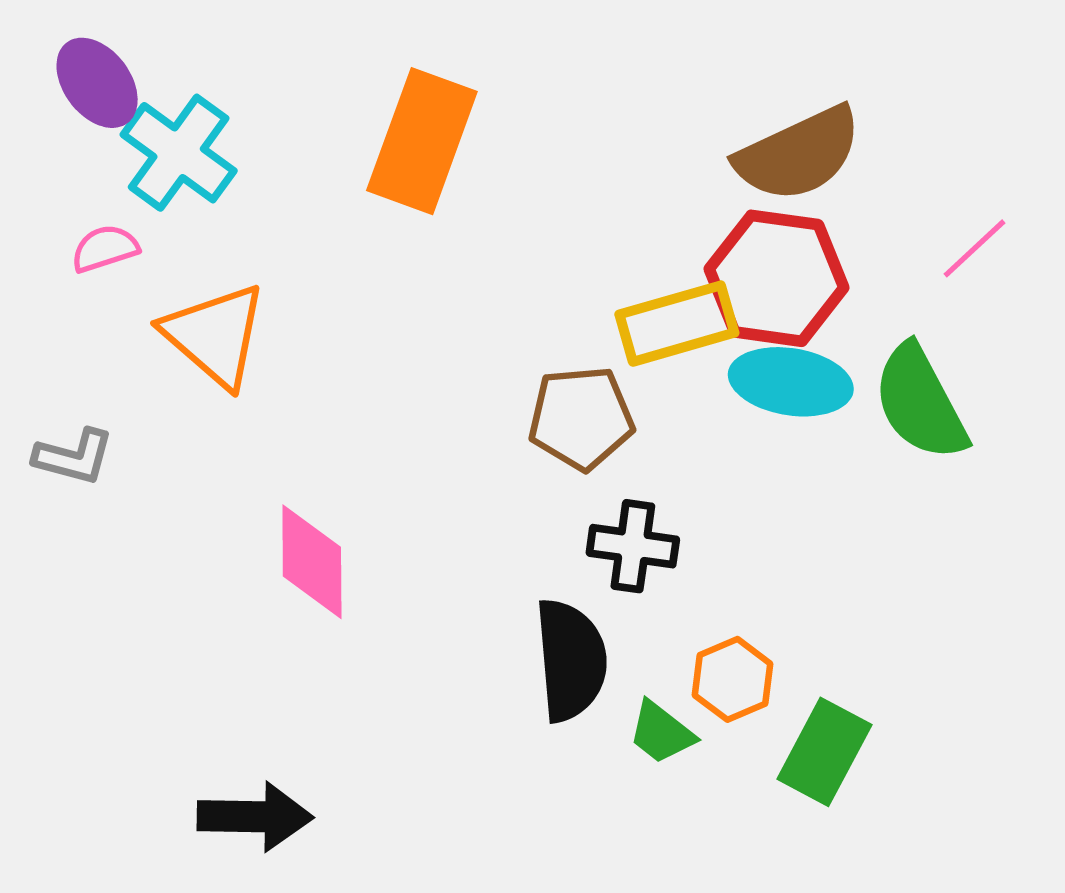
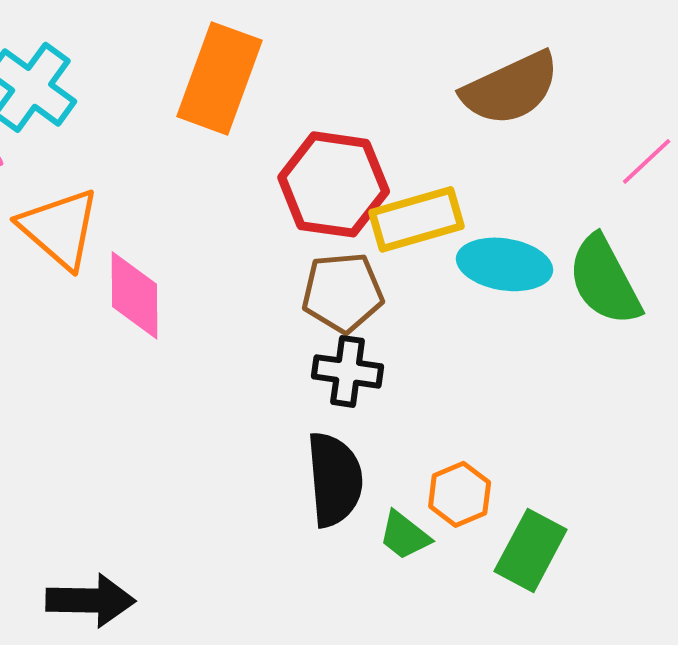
red hexagon: (777, 278) -> (334, 184), moved
black cross: (633, 546) -> (348, 371), moved
pink diamond: (312, 562) -> (135, 295), moved

